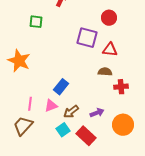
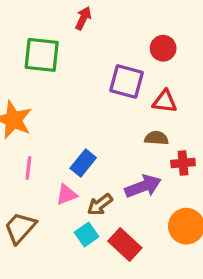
green square: (36, 22) -> (42, 55), size x1.6
pink line: (30, 104) -> (28, 168), moved
purple arrow: (97, 113) -> (143, 186), moved, size x1.5

